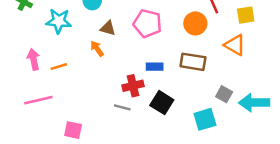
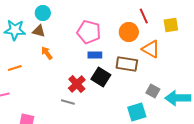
brown triangle: (108, 28) -> (39, 31), moved
orange triangle: (235, 45) -> (151, 49), moved
blue rectangle: (155, 67) -> (95, 55), moved
red cross: (133, 86) -> (77, 84), turned -30
black square: (162, 103) -> (101, 77), moved

